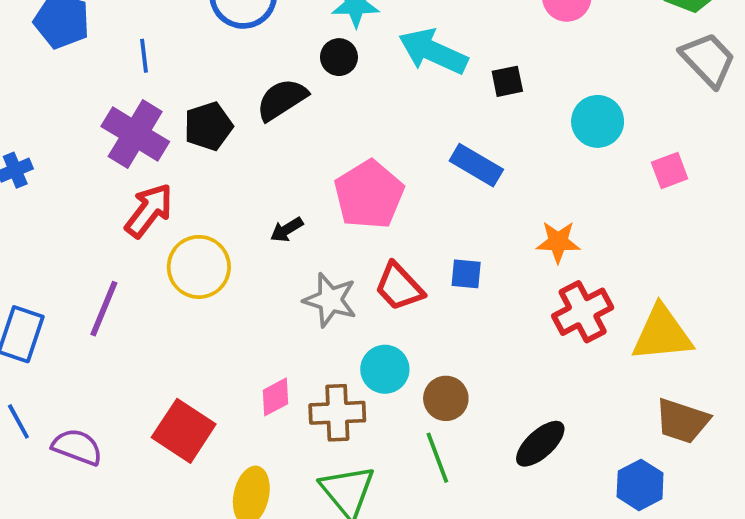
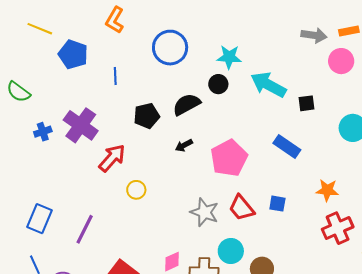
purple cross: (135, 134) -> (81, 125), moved
black arrow: (287, 230) -> (184, 145), moved
yellow circle: (199, 267) -> (136, 190), size x0.6
purple line: (104, 309) -> (85, 229), moved

